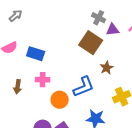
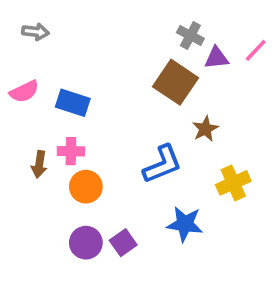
gray arrow: (16, 16) -> (35, 32), turned 48
pink cross: (43, 80) -> (71, 151), moved
orange circle: (60, 100) -> (86, 187), moved

